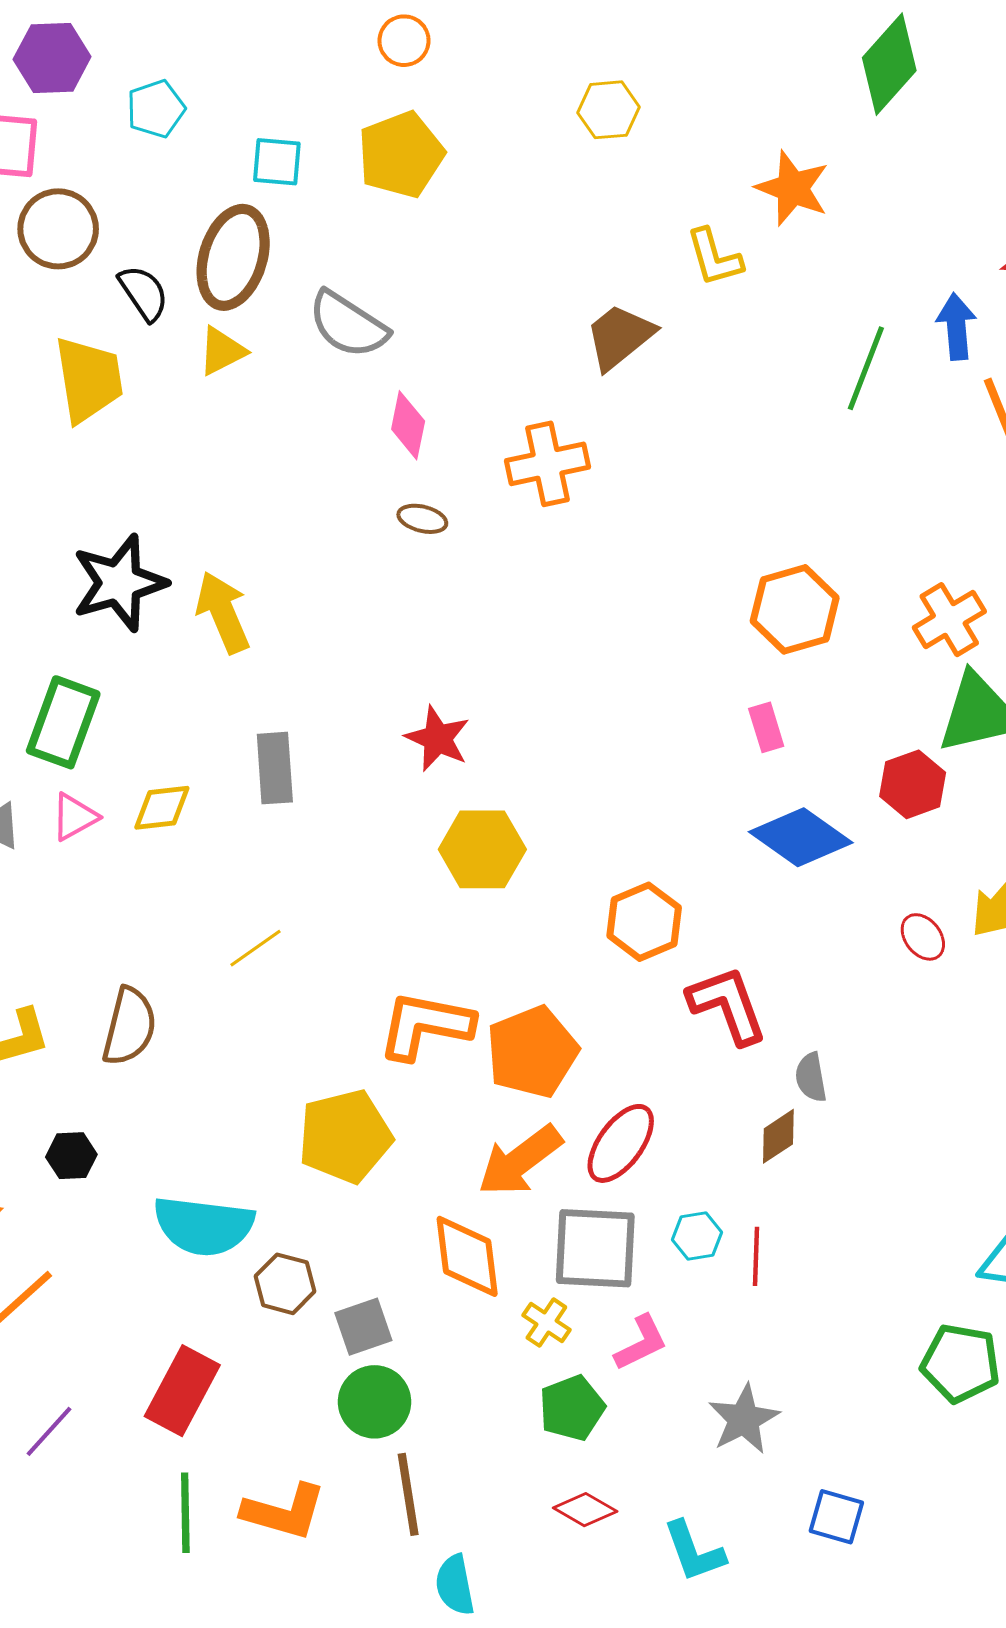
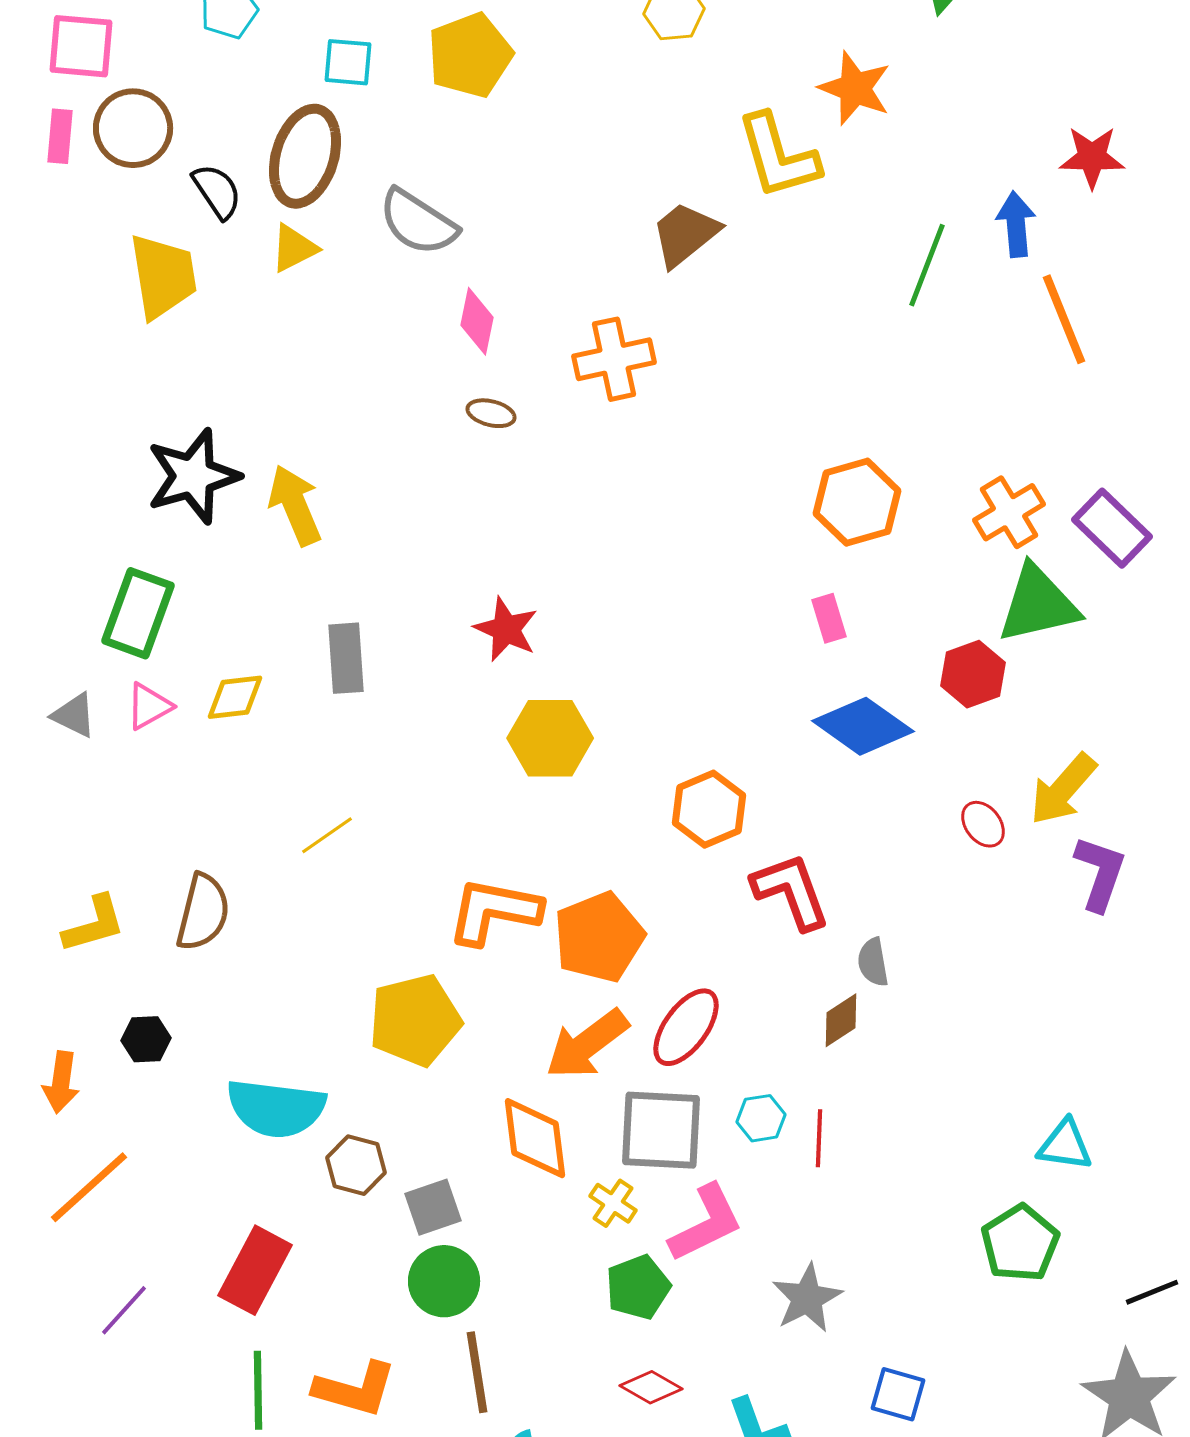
yellow L-shape: (714, 257) -> (778, 156), size x1.5
pink L-shape: (641, 1343) -> (706, 1223), size x1.4
green pentagon: (960, 1363) -> (1020, 1243), turned 30

